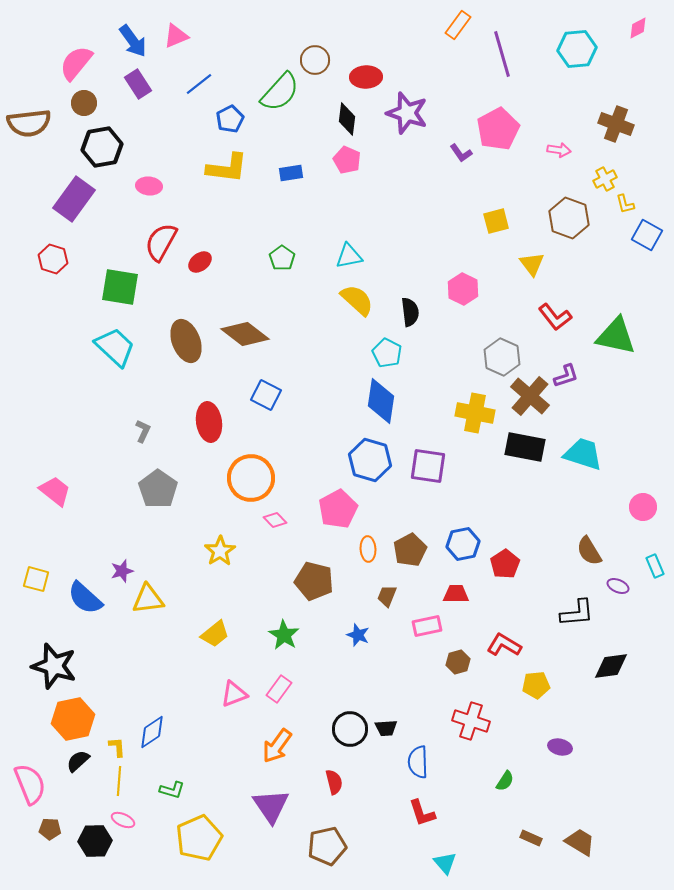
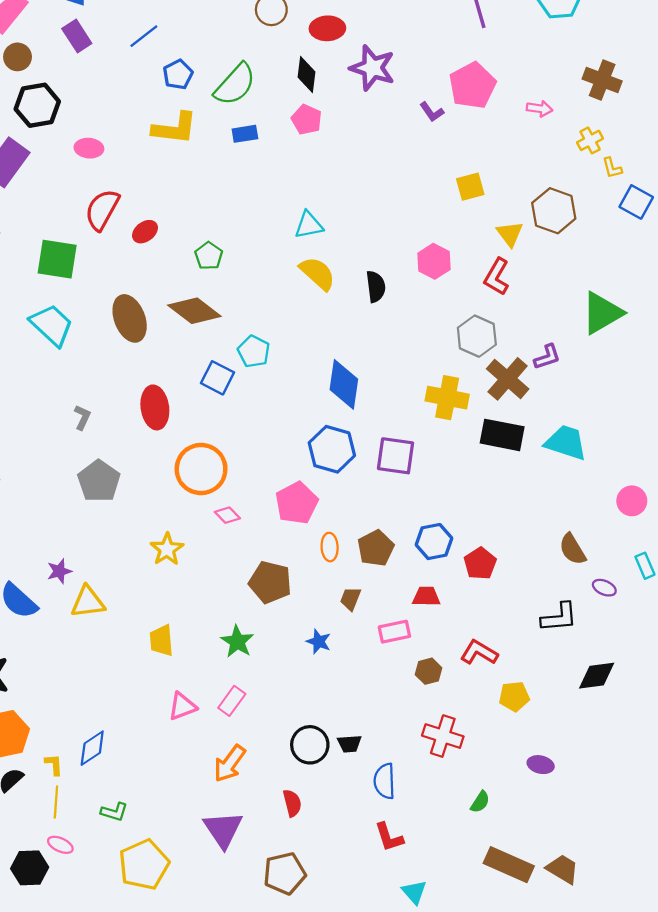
green semicircle: (280, 92) -> (235, 84), moved
brown hexagon: (569, 218) -> (554, 211), moved
green pentagon: (282, 258) -> (209, 256), moved
red L-shape: (555, 317) -> (497, 277), moved, turned 68
green triangle: (616, 336) -> (602, 313), turned -42
cyan pentagon: (387, 353) -> (254, 351), moved
yellow trapezoid: (215, 634) -> (161, 640), turned 124
brown rectangle: (531, 838) -> (509, 865), size x2.0

